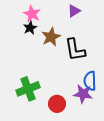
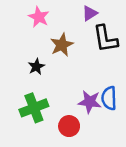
black star: (30, 28) -> (36, 67), moved
black L-shape: (75, 50) -> (105, 39), moved
purple star: (83, 94) -> (90, 102), moved

